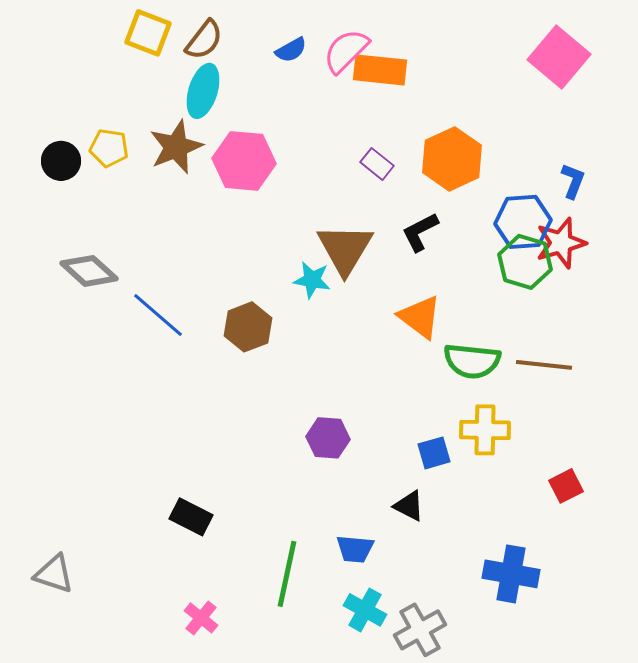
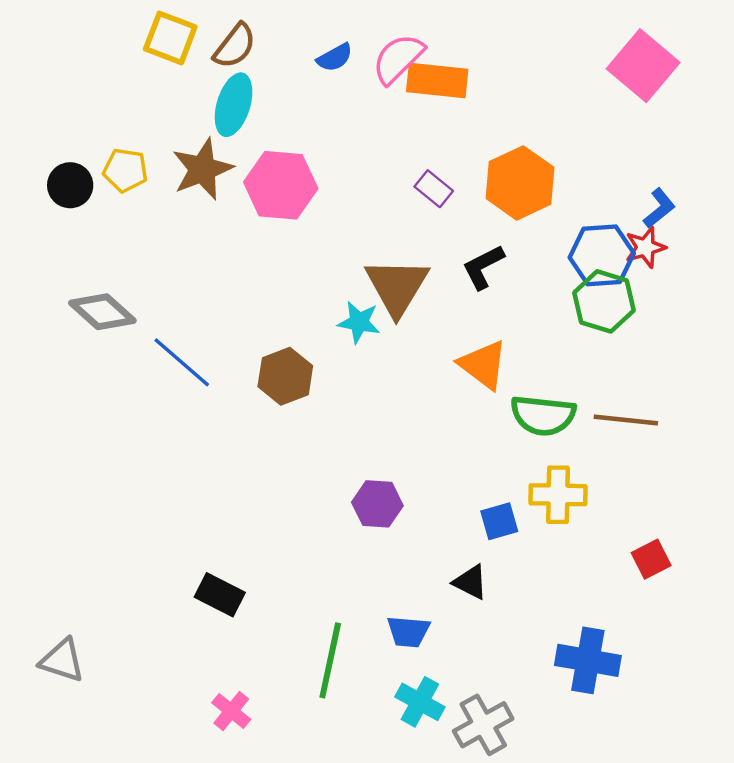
blue L-shape: (573, 181) -> (659, 208), turned 30
red star: (561, 243) -> (645, 247), moved, size x0.7

